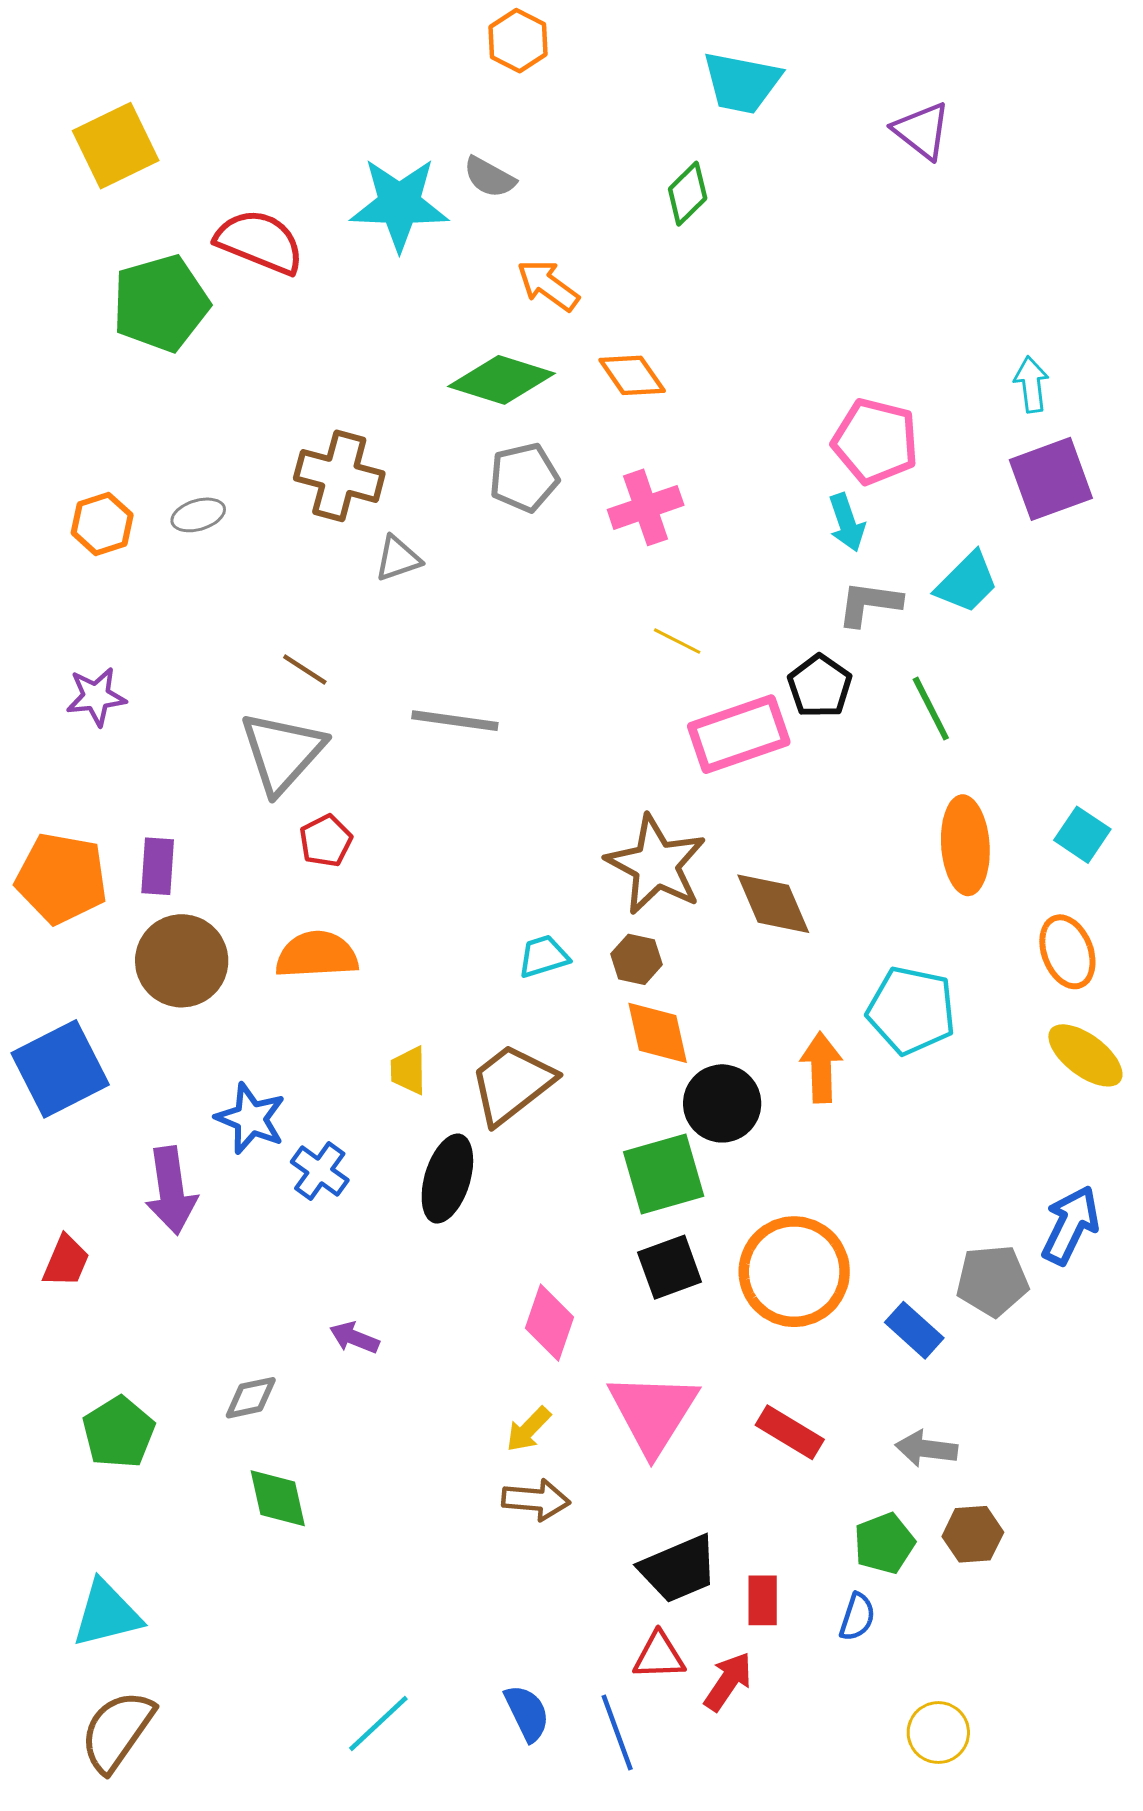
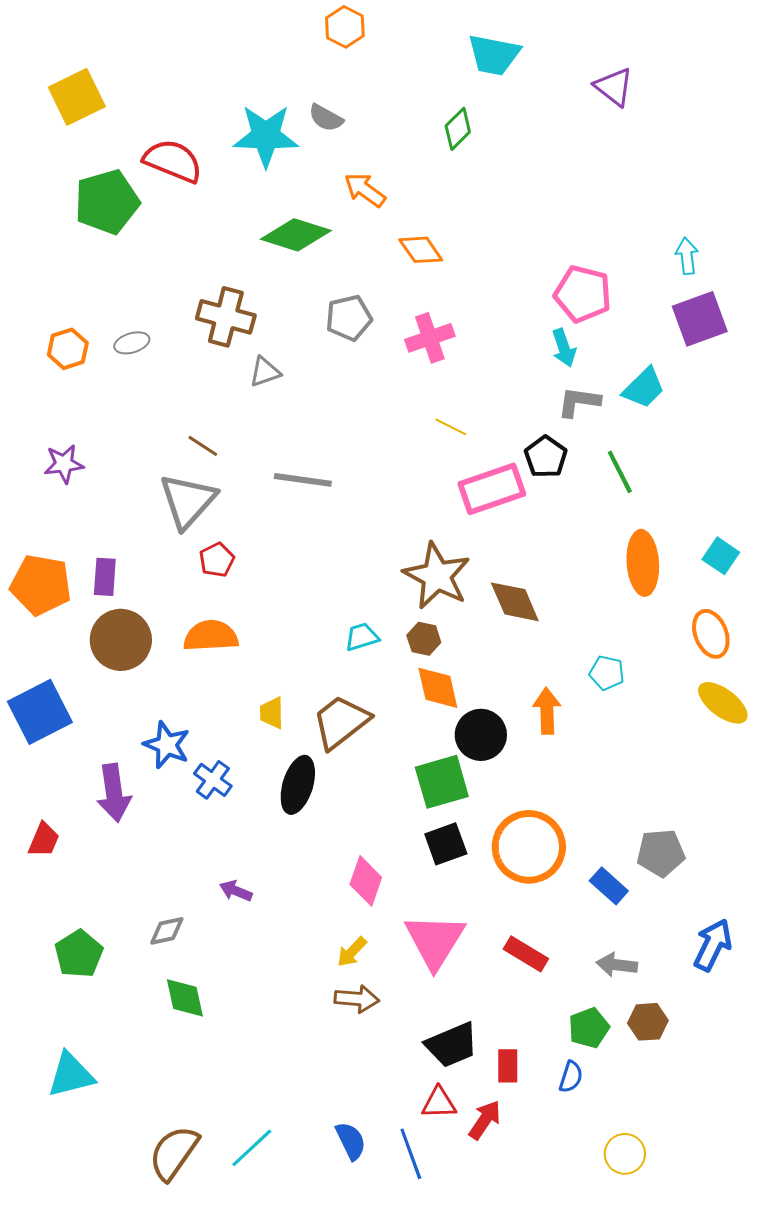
green diamond: (501, 380) -> (296, 235), moved
cyan pentagon: (911, 1010) -> (607, 673), size x0.6
blue arrow: (1070, 1225) -> (713, 945), moved
brown semicircle: (117, 1731) -> (174, 1153), moved

